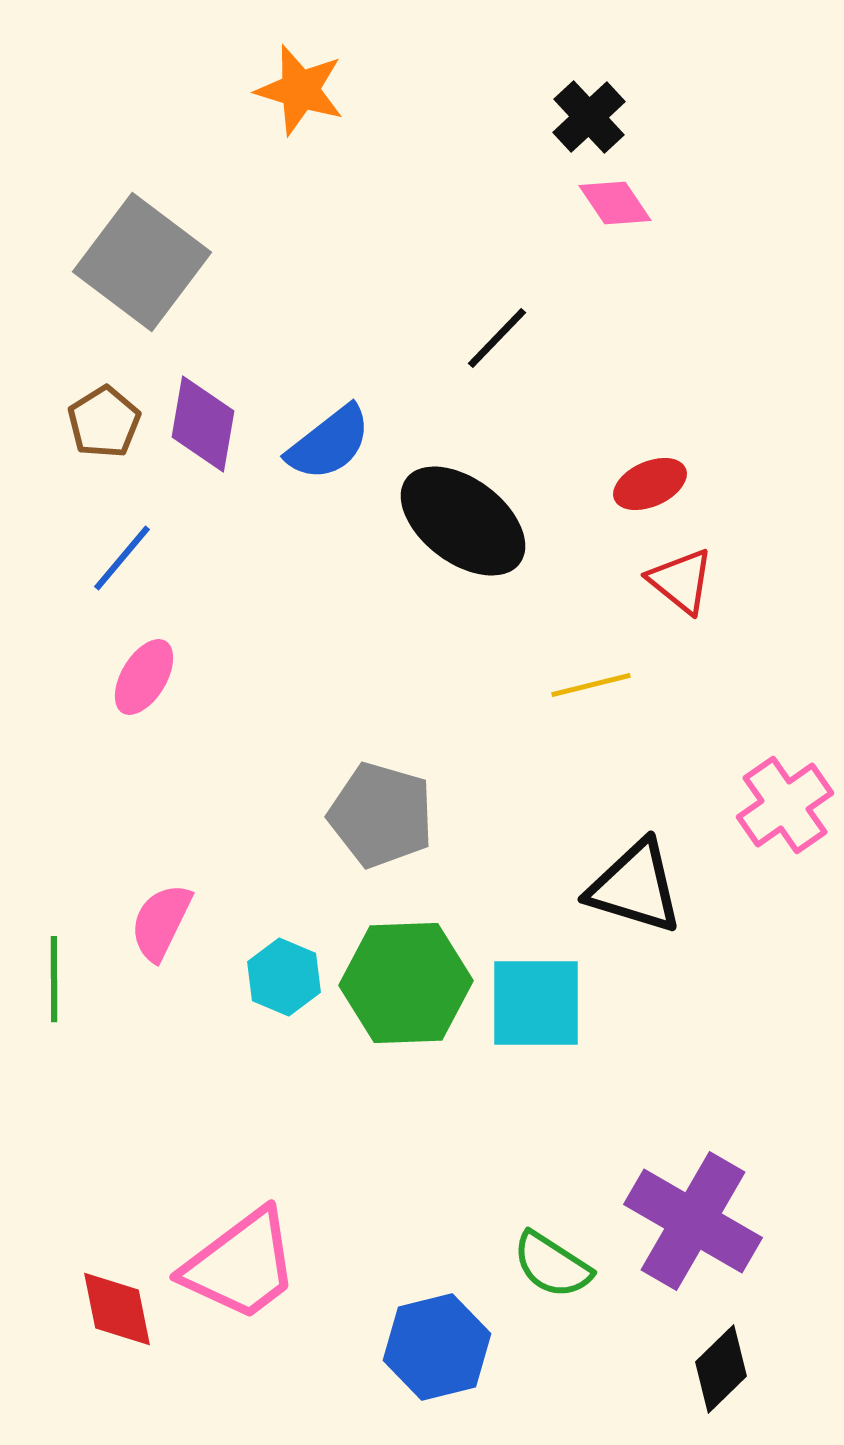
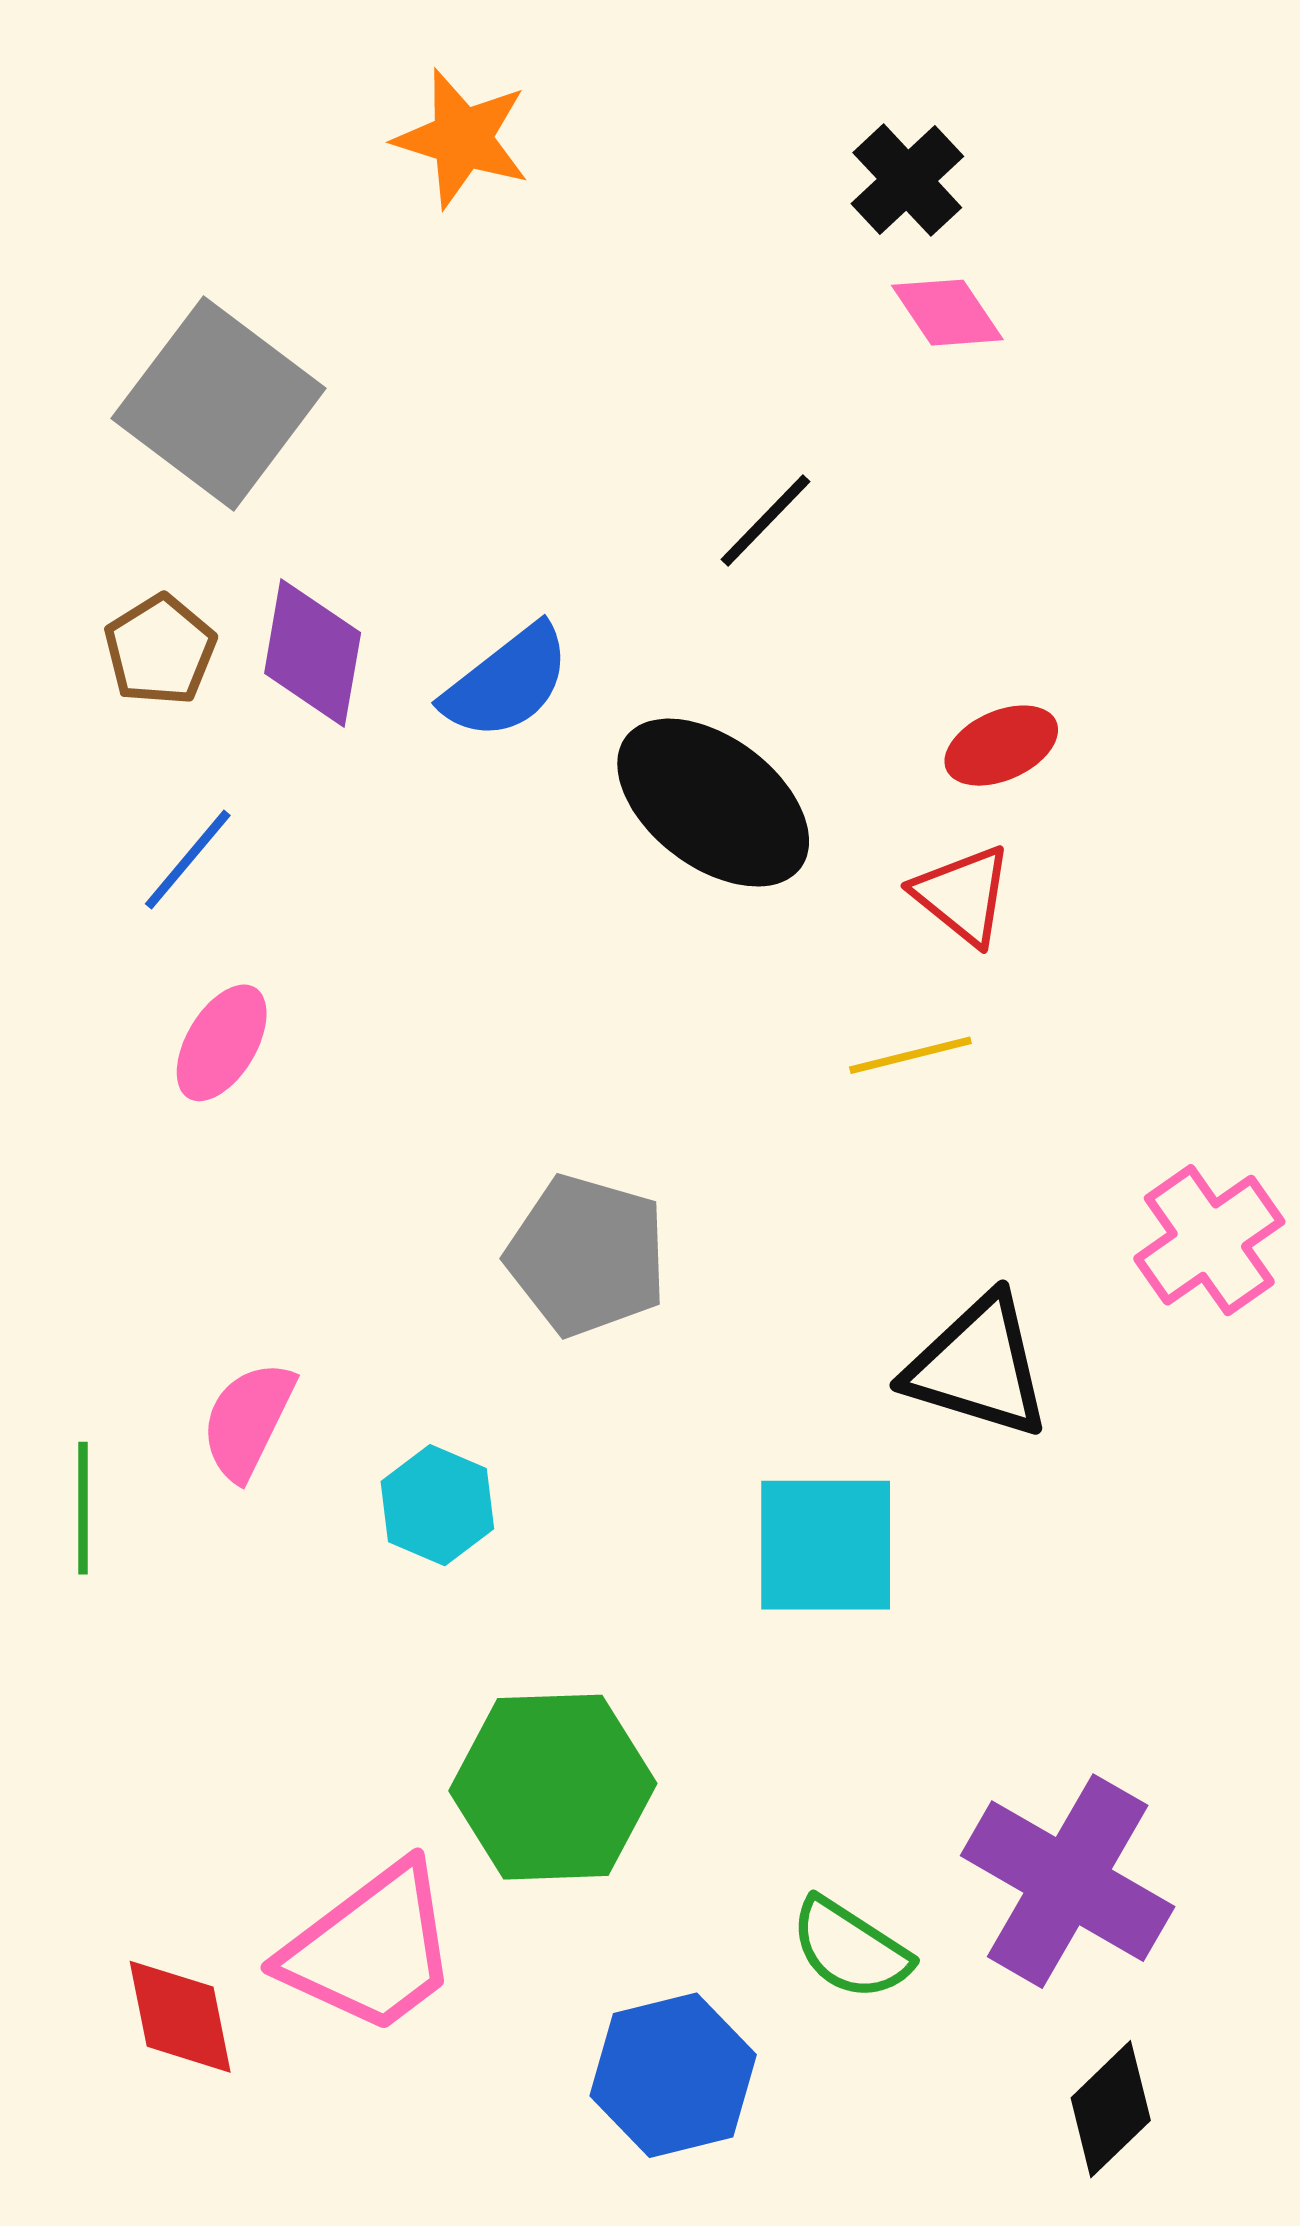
red triangle: (681, 581) -> (963, 895), moved
green hexagon: (406, 983) -> (553, 1787), moved

